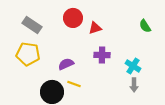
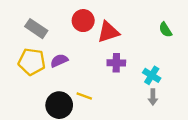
red triangle: (95, 28) -> (108, 32), size x1.5
purple semicircle: (66, 64) -> (59, 61), moved

